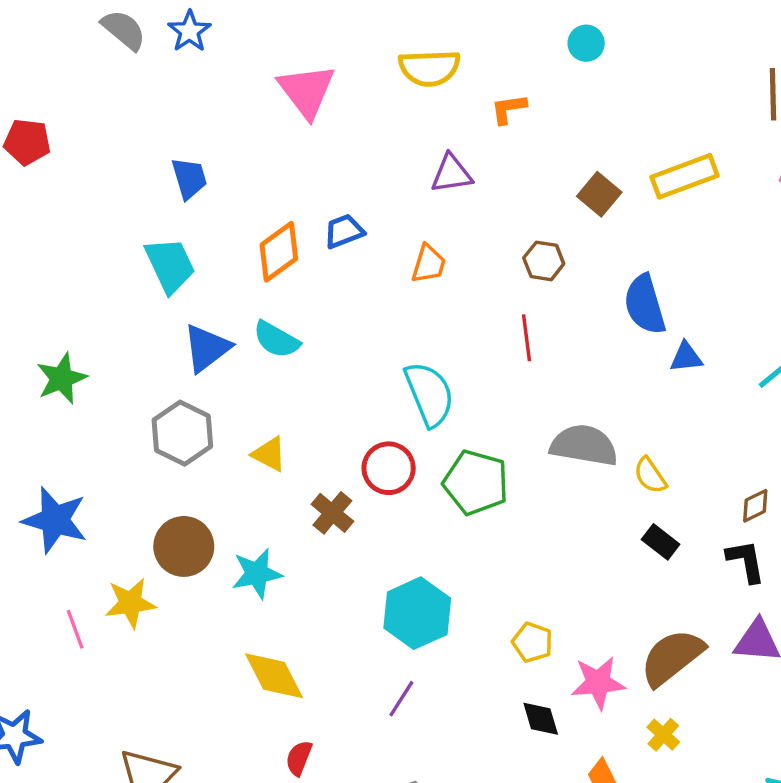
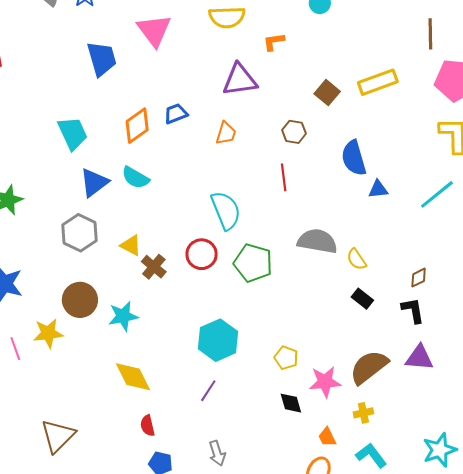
purple triangle: (451, 174) -> (240, 80), size x1.4
blue trapezoid: (189, 178) -> (102, 59), moved, size x1.4
brown cross: (332, 513) -> (154, 267), moved
yellow cross: (663, 735) -> (363, 413), turned 36
red semicircle: (299, 758) -> (147, 426), turned -35

